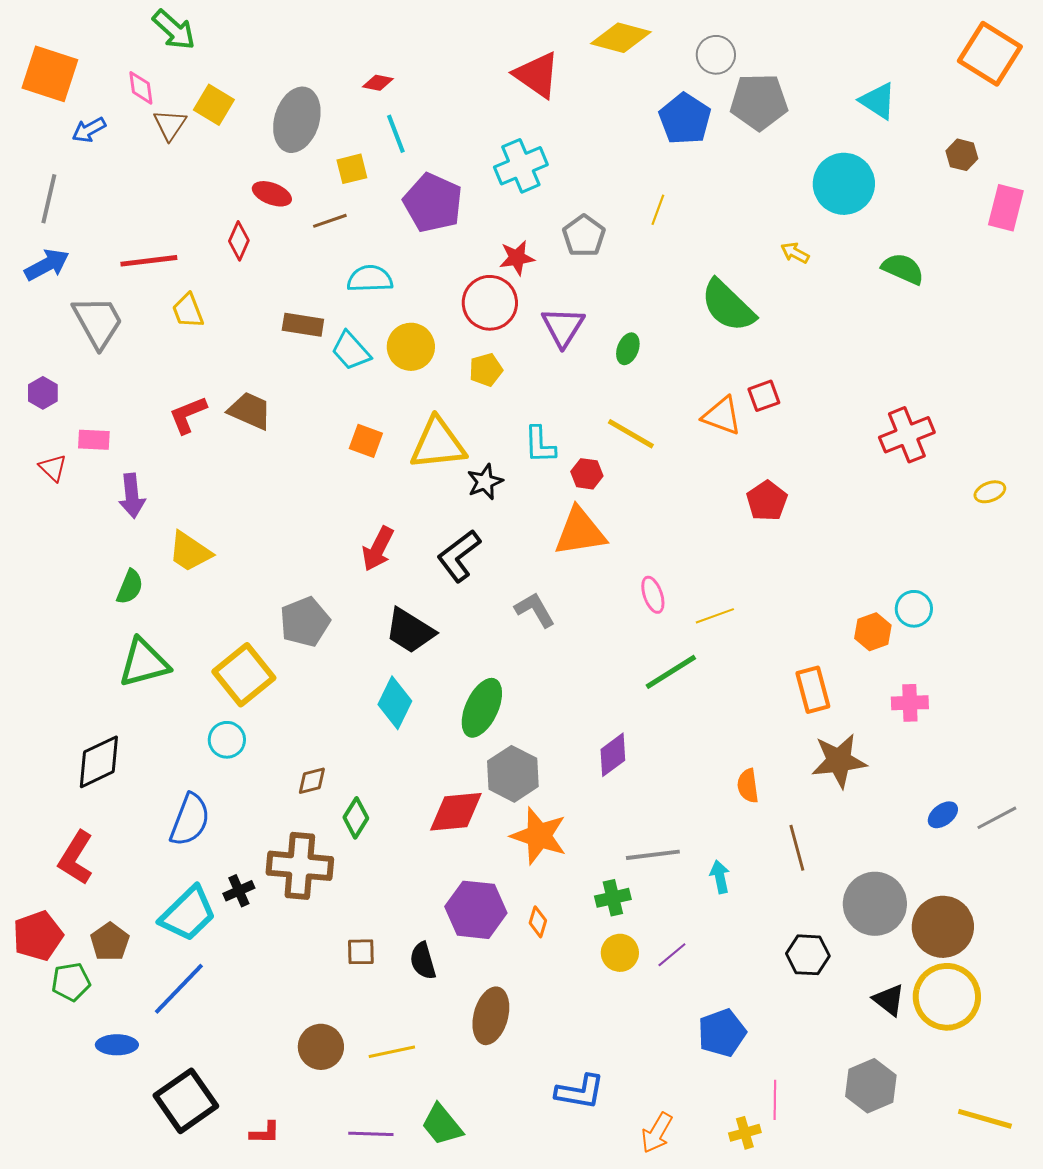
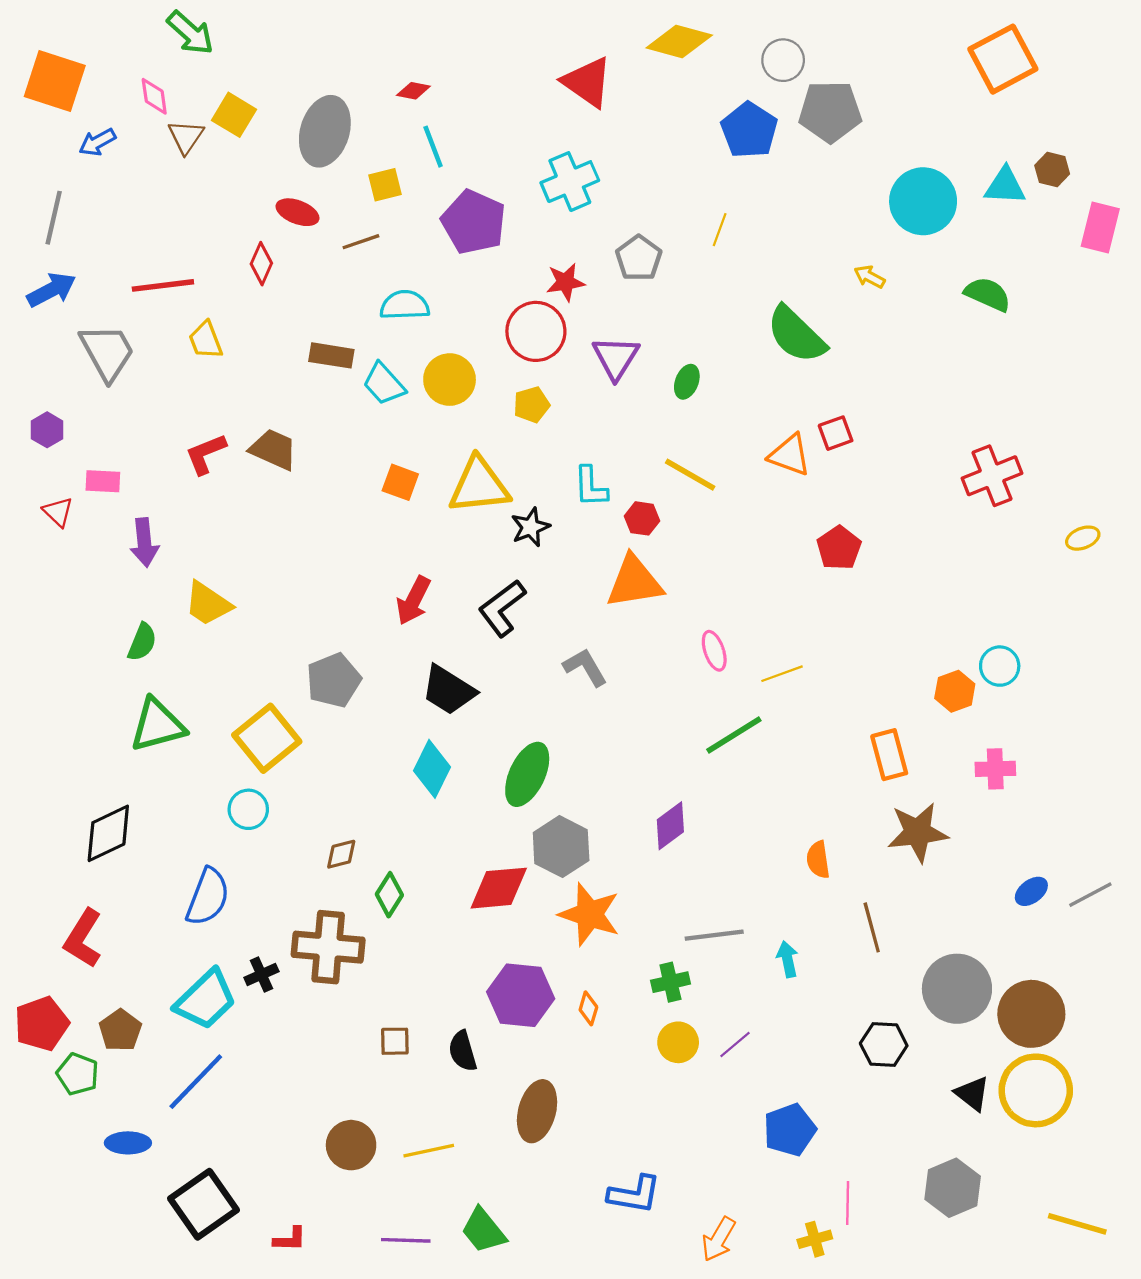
orange square: (990, 54) -> (1003, 59), moved, turned 30
cyan triangle: (878, 101) -> (1005, 186), moved, turned -30
green pentagon: (71, 982) -> (78, 1074), turned 30

